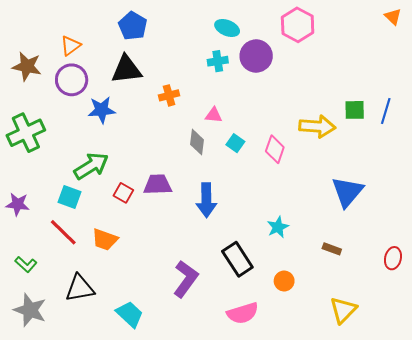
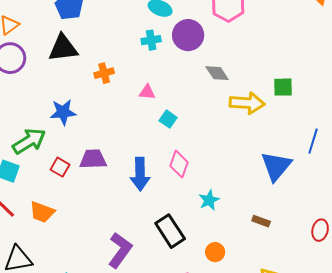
blue star: (102, 110) -> (63, 112), moved
blue line: (386, 111) -> (313, 141), moved
gray diamond: (197, 142) -> (217, 73), moved, turned -40
pink diamond: (275, 149) -> (179, 164), moved

